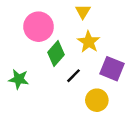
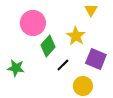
yellow triangle: (83, 11) -> (91, 10), moved

